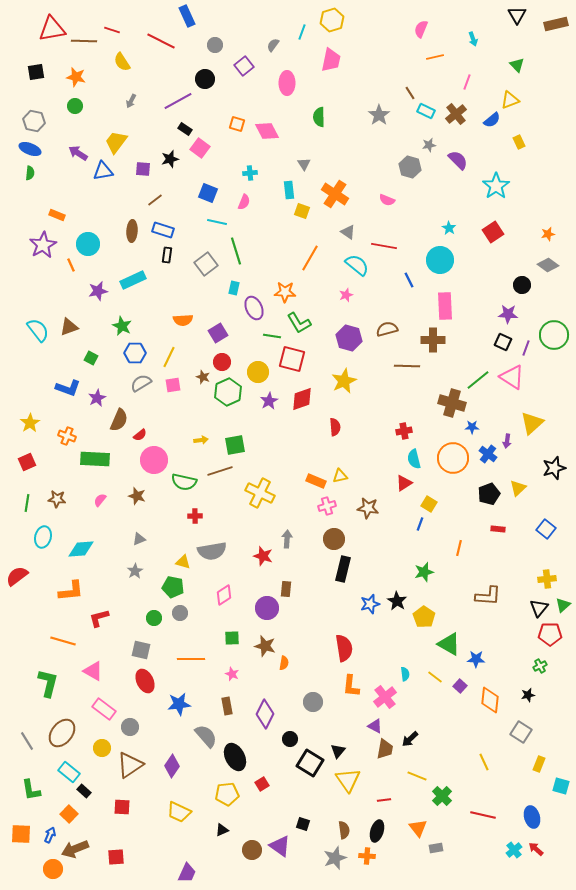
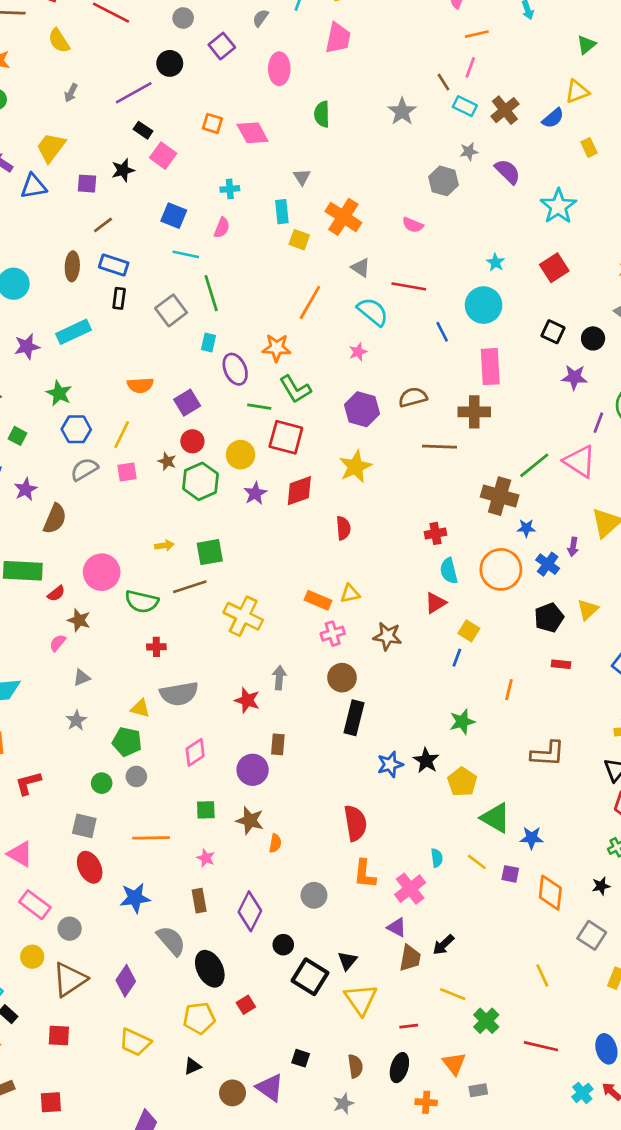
green triangle: (517, 65) -> (586, 45), turned 35
pink line: (467, 82) -> (470, 67), moved
black square: (503, 342) -> (553, 332), moved
red semicircle: (140, 435) -> (56, 594), moved
pink semicircle: (100, 500) -> (58, 643), moved
purple square: (460, 686) -> (510, 874), turned -32
orange cross: (367, 856) -> (426, 1102), moved
gray star: (335, 858) -> (343, 1104), size x0.7

